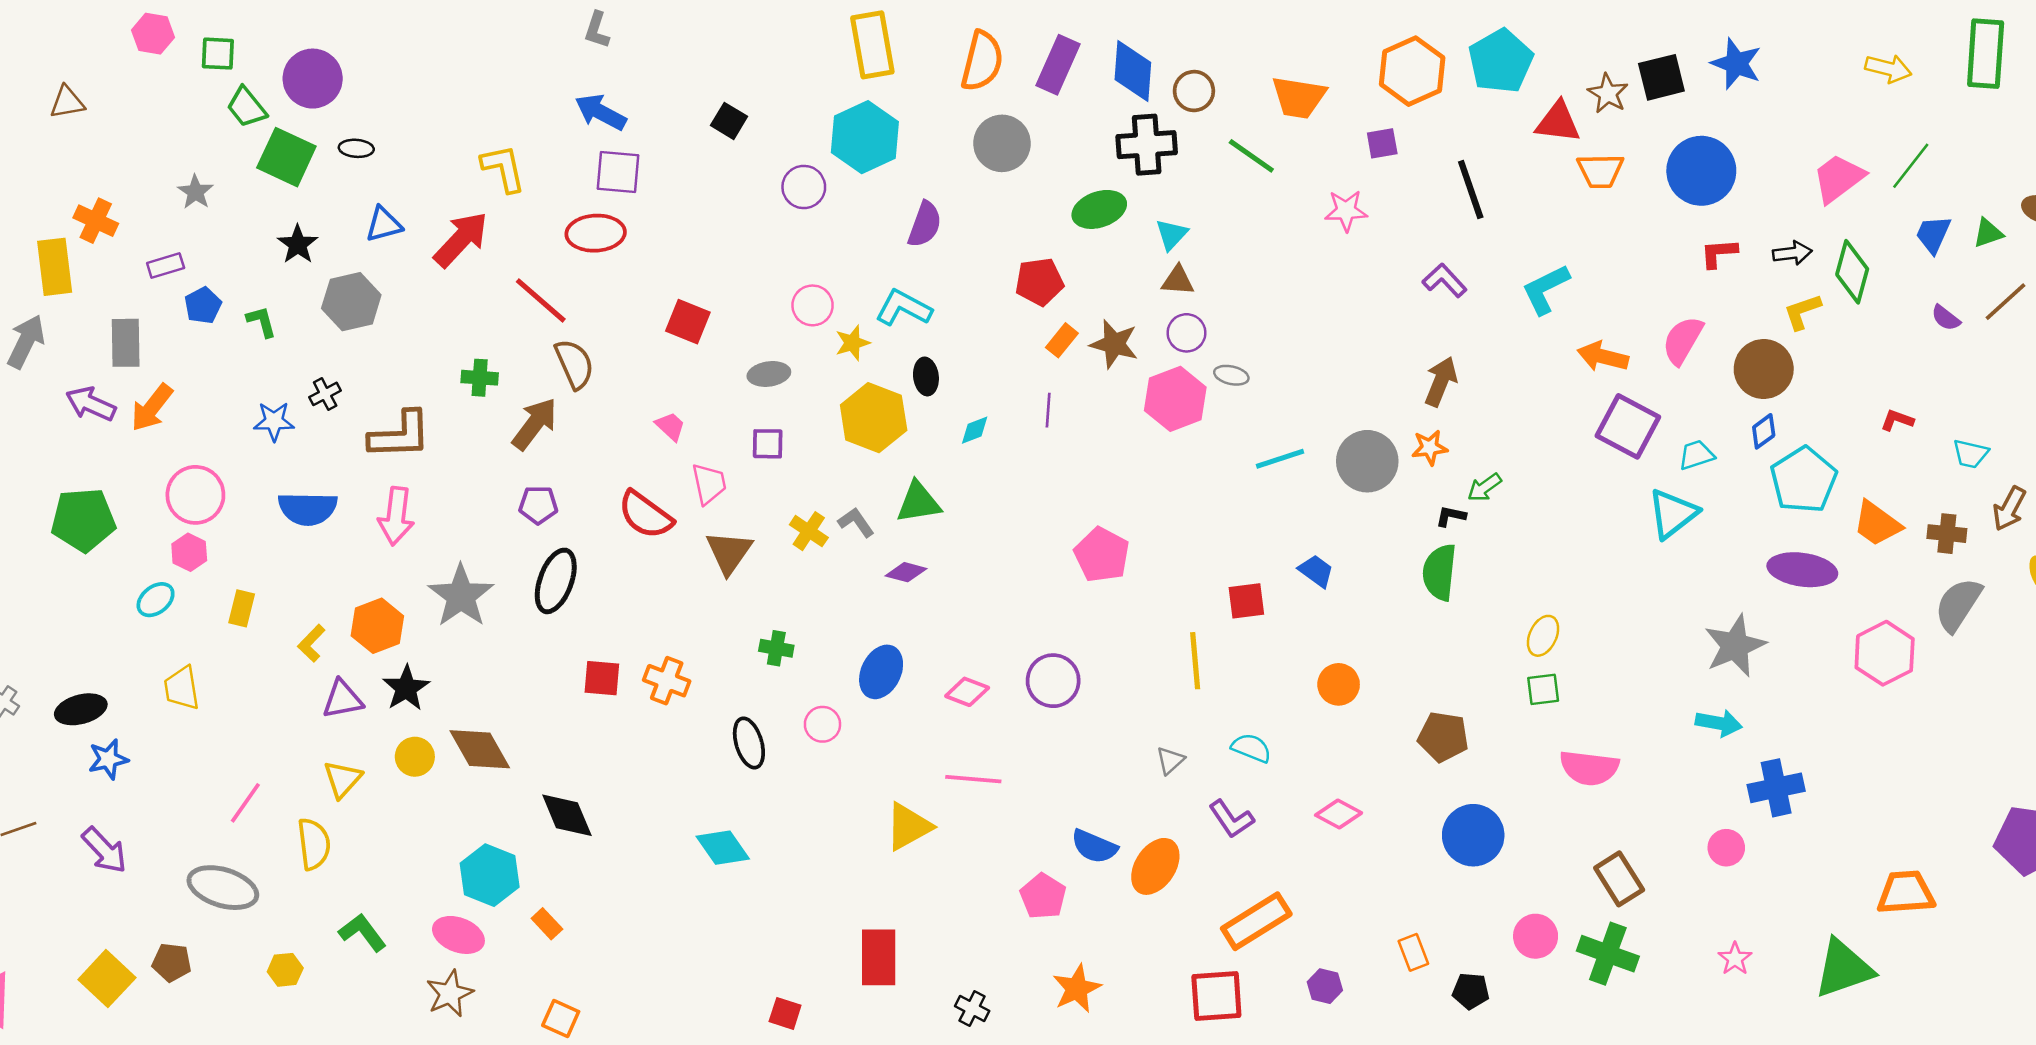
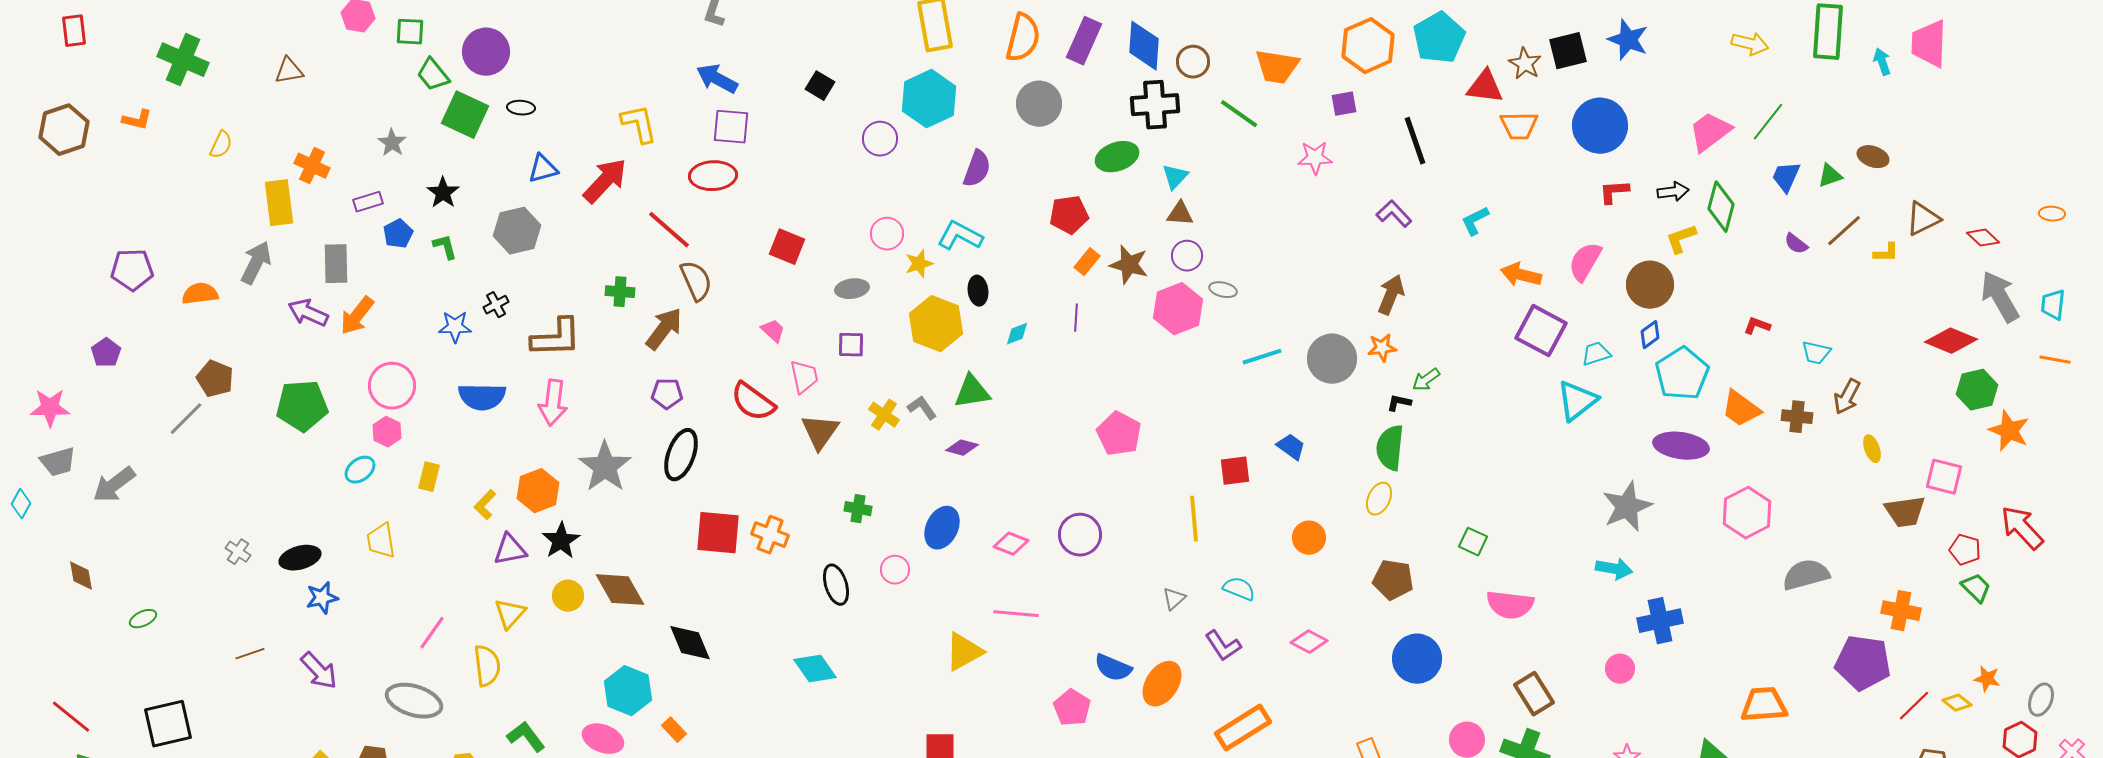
black star: (298, 244) -> (443, 193), moved
cyan L-shape: (1546, 289) -> (1475, 221), size x0.7
gray semicircle: (1958, 605) -> (1806, 575), moved, turned 42
yellow ellipse: (1543, 636) -> (1379, 499), moved
red square: (602, 678) -> (718, 533), size x1.5
green square: (1543, 689) -> (1473, 542), turned 32

